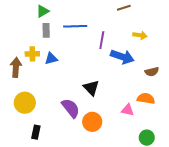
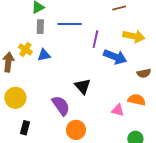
yellow arrow: (140, 35) -> (134, 36), size x1.5
yellow cross: (32, 54) -> (25, 49), turned 32
orange circle: (92, 122) -> (76, 130), moved

